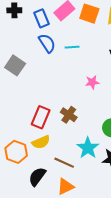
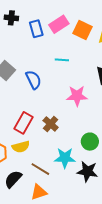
blue semicircle: (47, 43) -> (33, 80), moved
pink star: (92, 82) -> (77, 96), size x1.5
cyan star: (88, 148) -> (65, 158), turned 30

